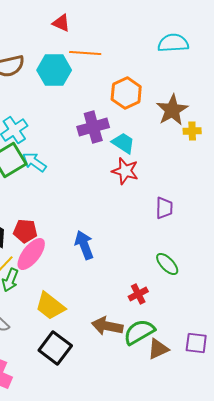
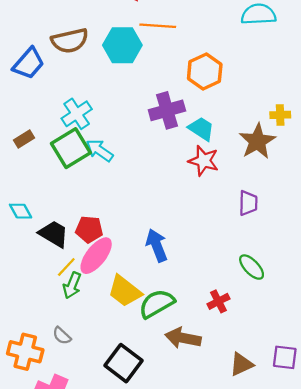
brown star: (172, 110) -> (257, 141), moved
yellow trapezoid: (50, 306) -> (125, 291), moved
green semicircle: (139, 332) -> (157, 304), moved

